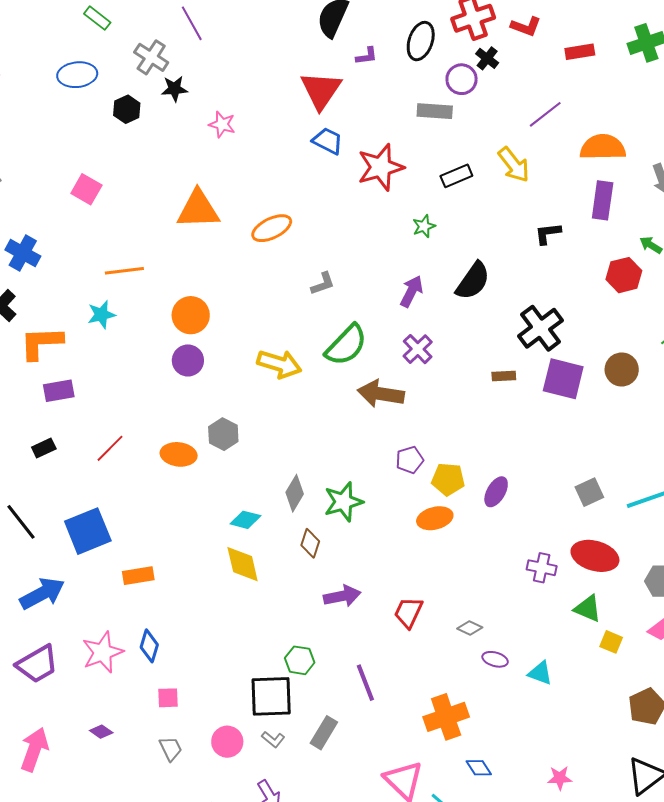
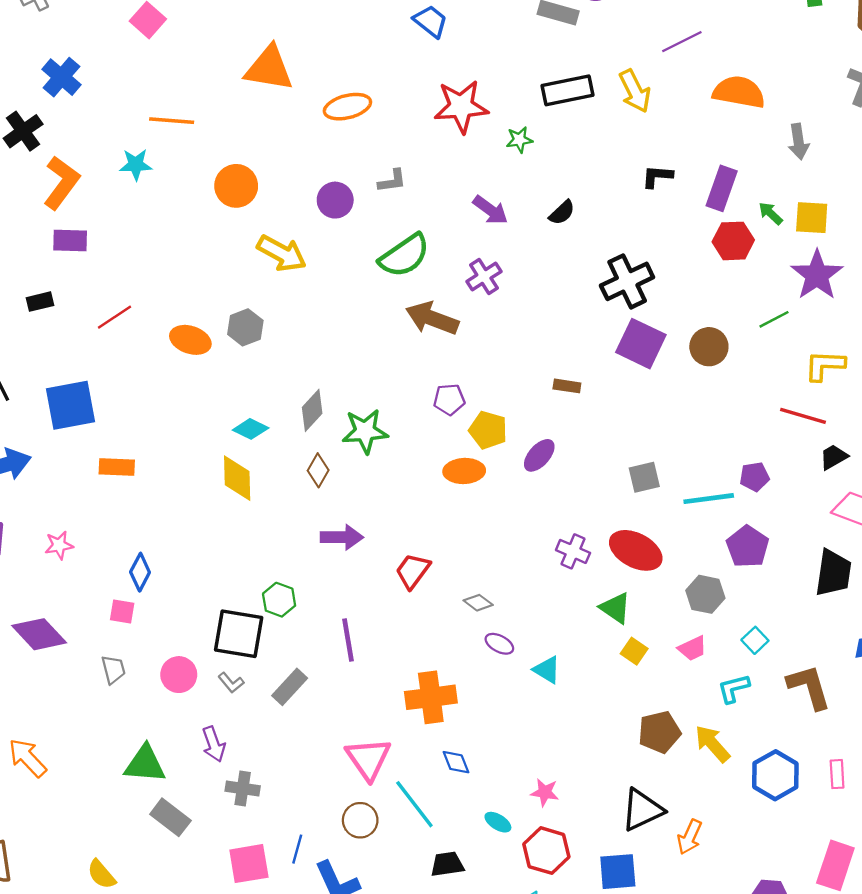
red star: (381, 167) -> (461, 107), moved
black rectangle: (456, 176) -> (568, 90), size x1.4
purple rectangle: (603, 200) -> (722, 188), moved
black semicircle: (473, 281) -> (562, 213), size x0.6
purple arrow: (412, 291) -> (490, 210), turned 88
orange L-shape: (41, 343) -> (61, 183), turned 117
purple circle: (188, 360) -> (335, 200), moved
yellow arrow: (279, 364) -> (282, 253), moved
brown rectangle: (504, 376) -> (567, 386), moved
blue diamond: (149, 646) -> (140, 572), moved
pink star: (103, 652) -> (59, 545), size x0.6
purple diamond: (101, 732) -> (39, 634), size x2.0

